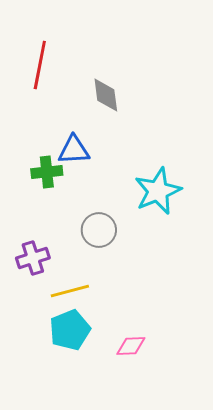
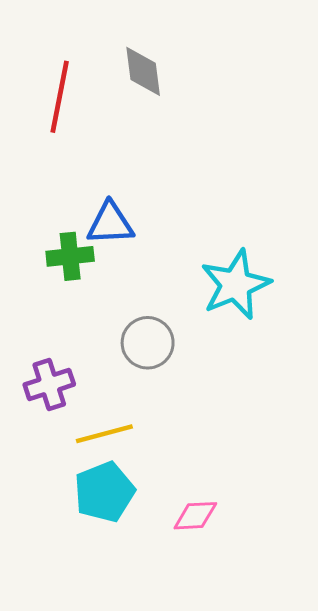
gray diamond: (106, 95) -> (143, 71), moved

